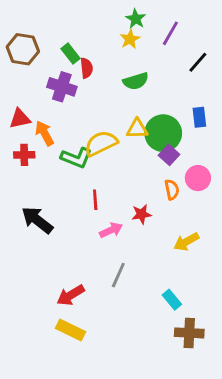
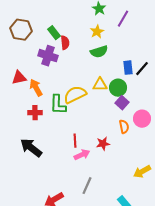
yellow star: (130, 39) -> (97, 32), moved
black line: (198, 62) -> (142, 69), moved
blue rectangle: (199, 117) -> (128, 68), moved
green circle: (163, 133) -> (118, 88), size x0.7
red cross: (24, 155) -> (35, 113), moved
green L-shape: (76, 158) -> (58, 105), turned 70
red line: (95, 200) -> (75, 141), moved
yellow arrow: (186, 242) -> (142, 172), moved

